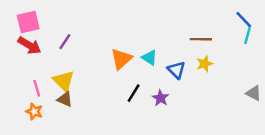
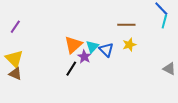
cyan triangle: (149, 58) -> (92, 47), moved, turned 40
orange triangle: (121, 59) -> (73, 45), moved
purple star: (160, 98) -> (84, 57), moved

